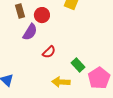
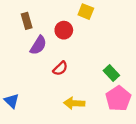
red circle: (42, 15) -> (64, 30), moved
green rectangle: (78, 65) -> (111, 73), moved

